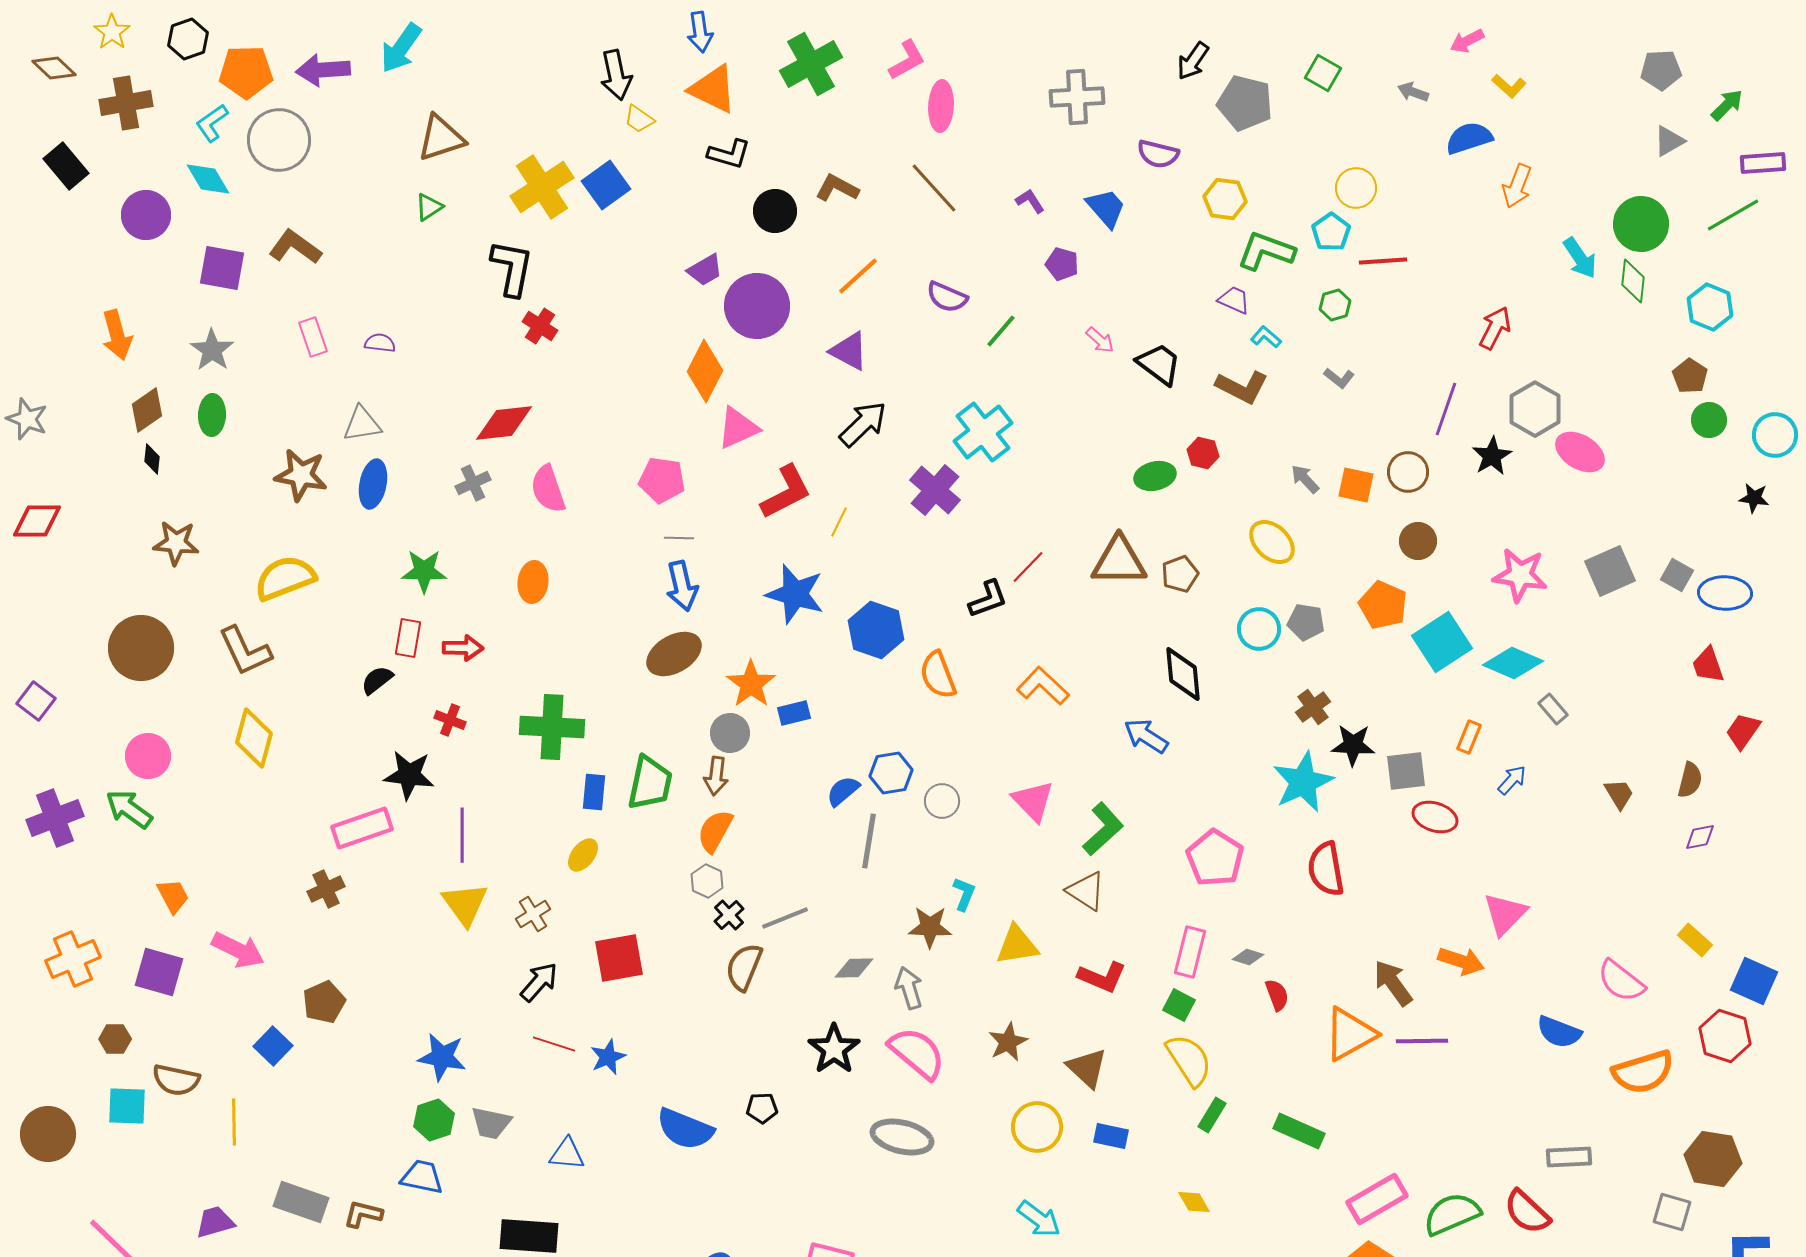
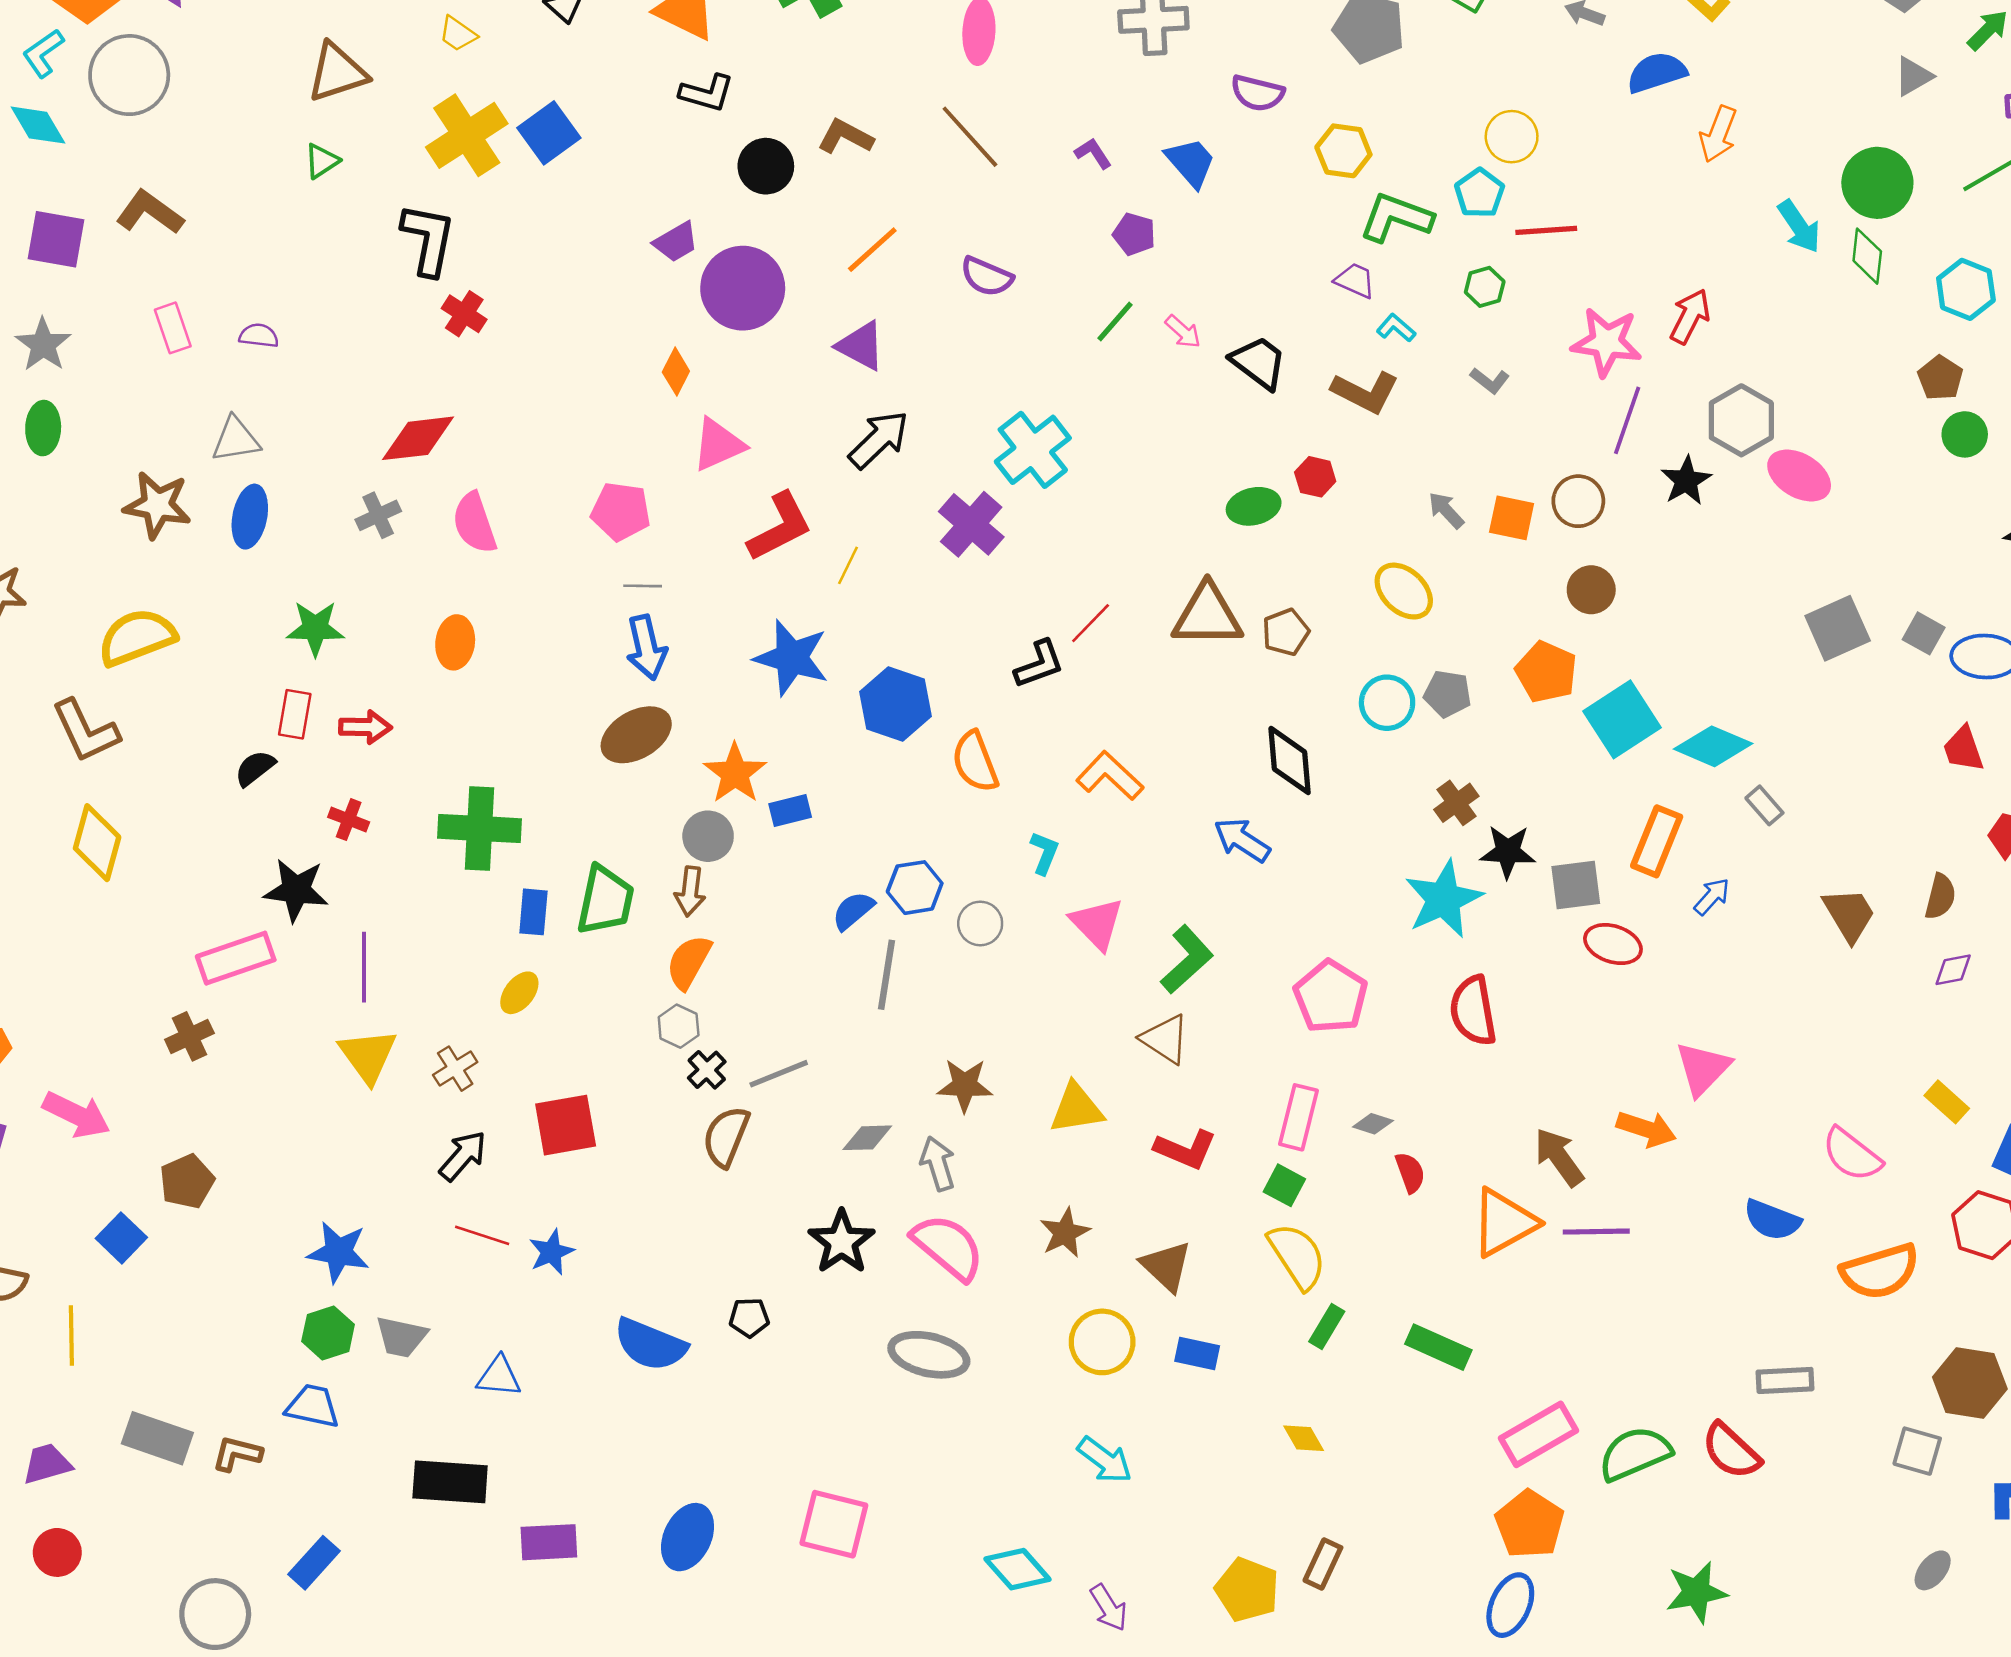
yellow trapezoid: (639, 119) -> (458, 34), moved
green line: (1001, 331) -> (1115, 321), moved
orange diamond: (705, 371) -> (676, 372), size x0.6
pink star: (1520, 575) -> (1607, 342), moved
orange rectangle: (1469, 737) -> (1657, 841), size x1.6
brown trapezoid: (1619, 794) -> (1849, 915), size x1.4
cyan L-shape: (964, 894) -> (1044, 853), moved

